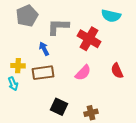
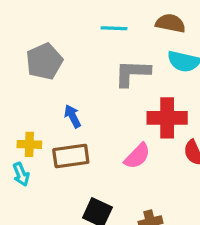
gray L-shape: (58, 27) -> (132, 73), moved
red cross: (89, 39) -> (167, 118), moved, turned -30

